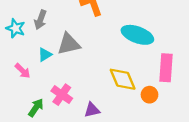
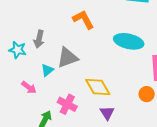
yellow diamond: (123, 79) -> (98, 87), moved
purple triangle: (92, 110) -> (107, 113), moved, turned -42

